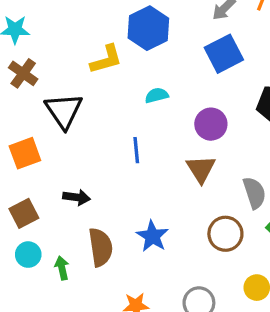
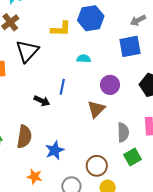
black arrow: (77, 197) -> (42, 101), moved
brown circle: (225, 234) -> (97, 166), moved
blue star: (152, 236) -> (55, 150), moved

